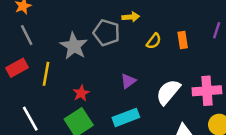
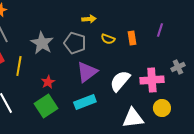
gray pentagon: (106, 33) -> (75, 43), moved
yellow semicircle: (154, 41) -> (108, 39), turned 72
purple triangle: (128, 81) -> (87, 72), size x1.6

